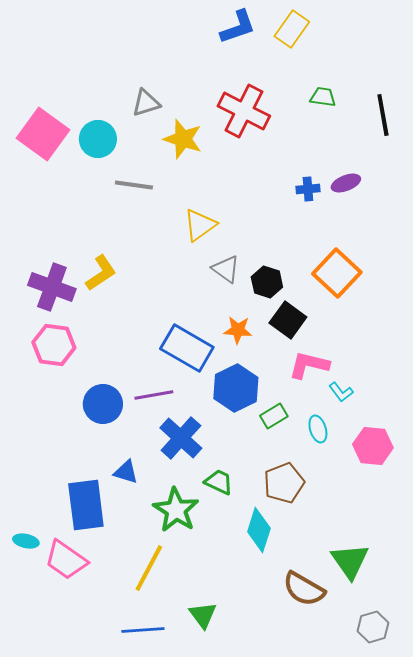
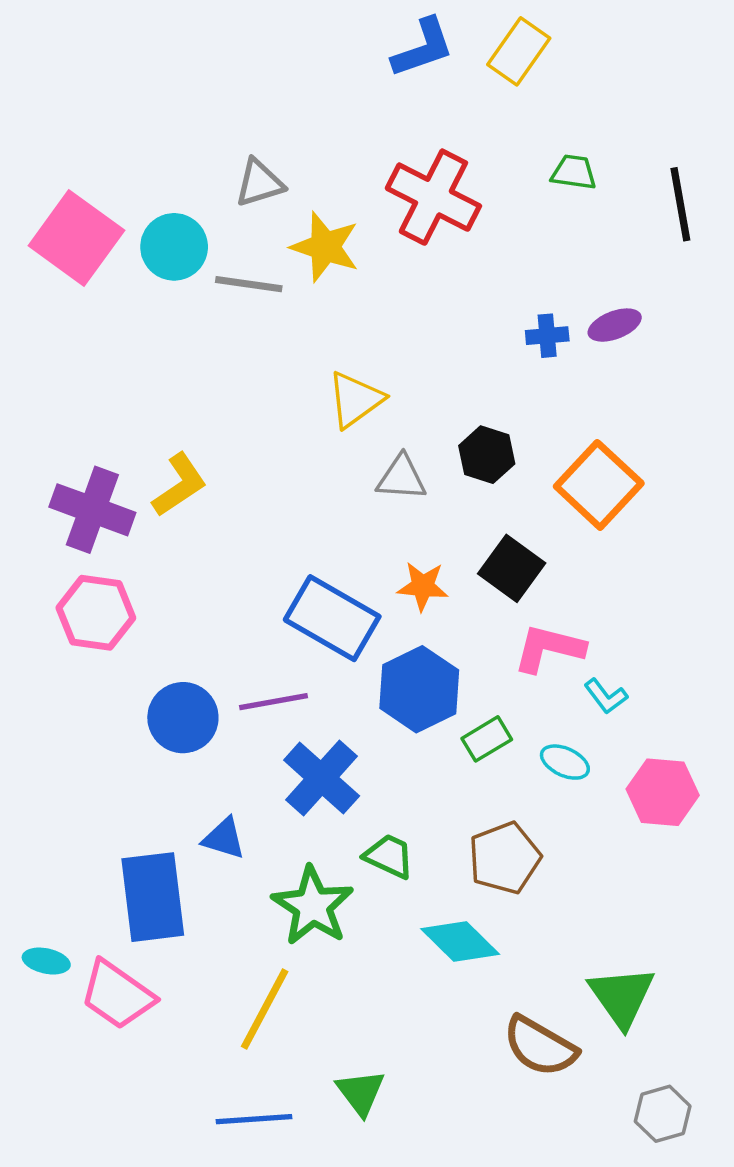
gray line: (134, 185) -> (249, 284), moved
gray triangle: (226, 269) -> (401, 478), turned -32
black hexagon: (267, 282) -> (487, 455), moved
cyan ellipse: (318, 429) -> (565, 762), turned -48
cyan diamond: (259, 530) -> (460, 941), turned -63

